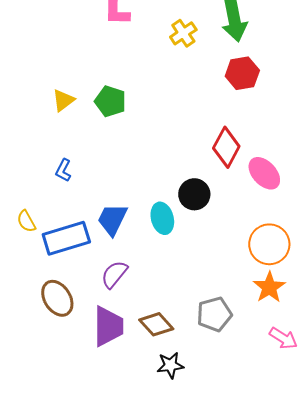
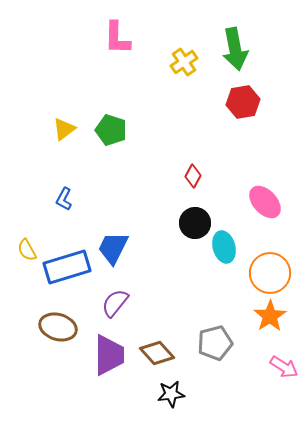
red diamond: (226, 147) -> (193, 176), moved, size x0.6
cyan ellipse: (162, 218) -> (224, 247), moved
brown ellipse: (57, 298) -> (58, 327), turned -42

